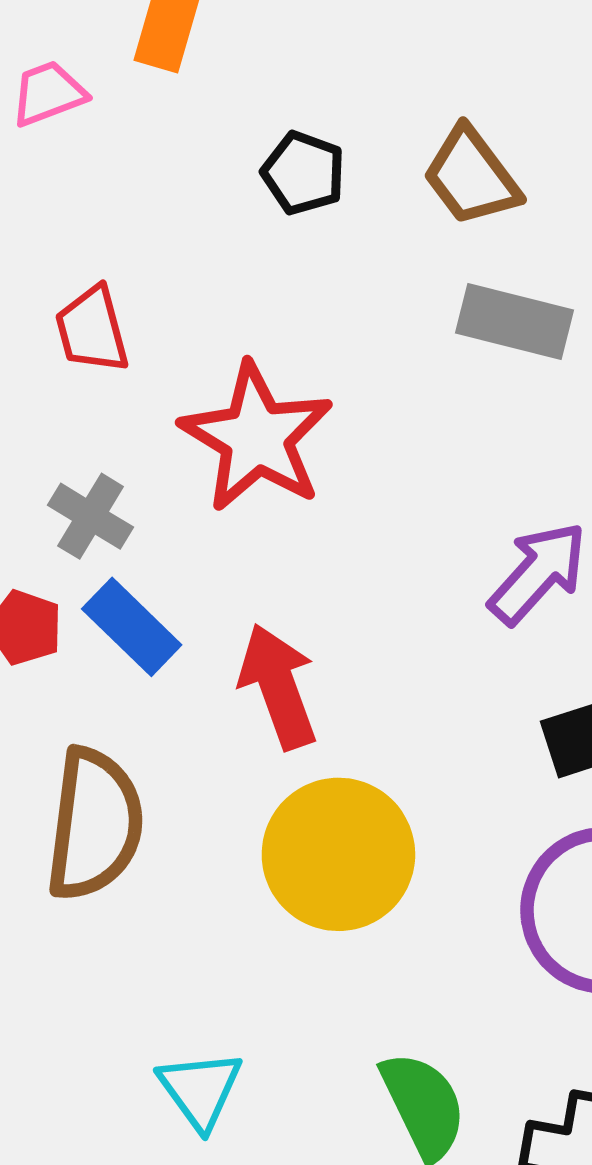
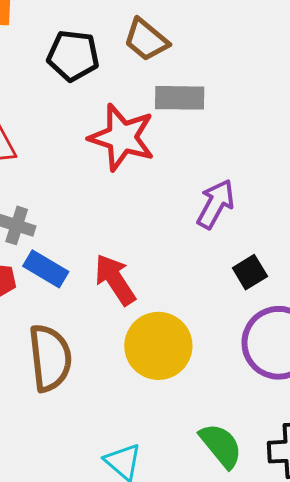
black pentagon: (303, 173) -> (73, 56), size x1.4
red star: (257, 437) -> (122, 137), moved

